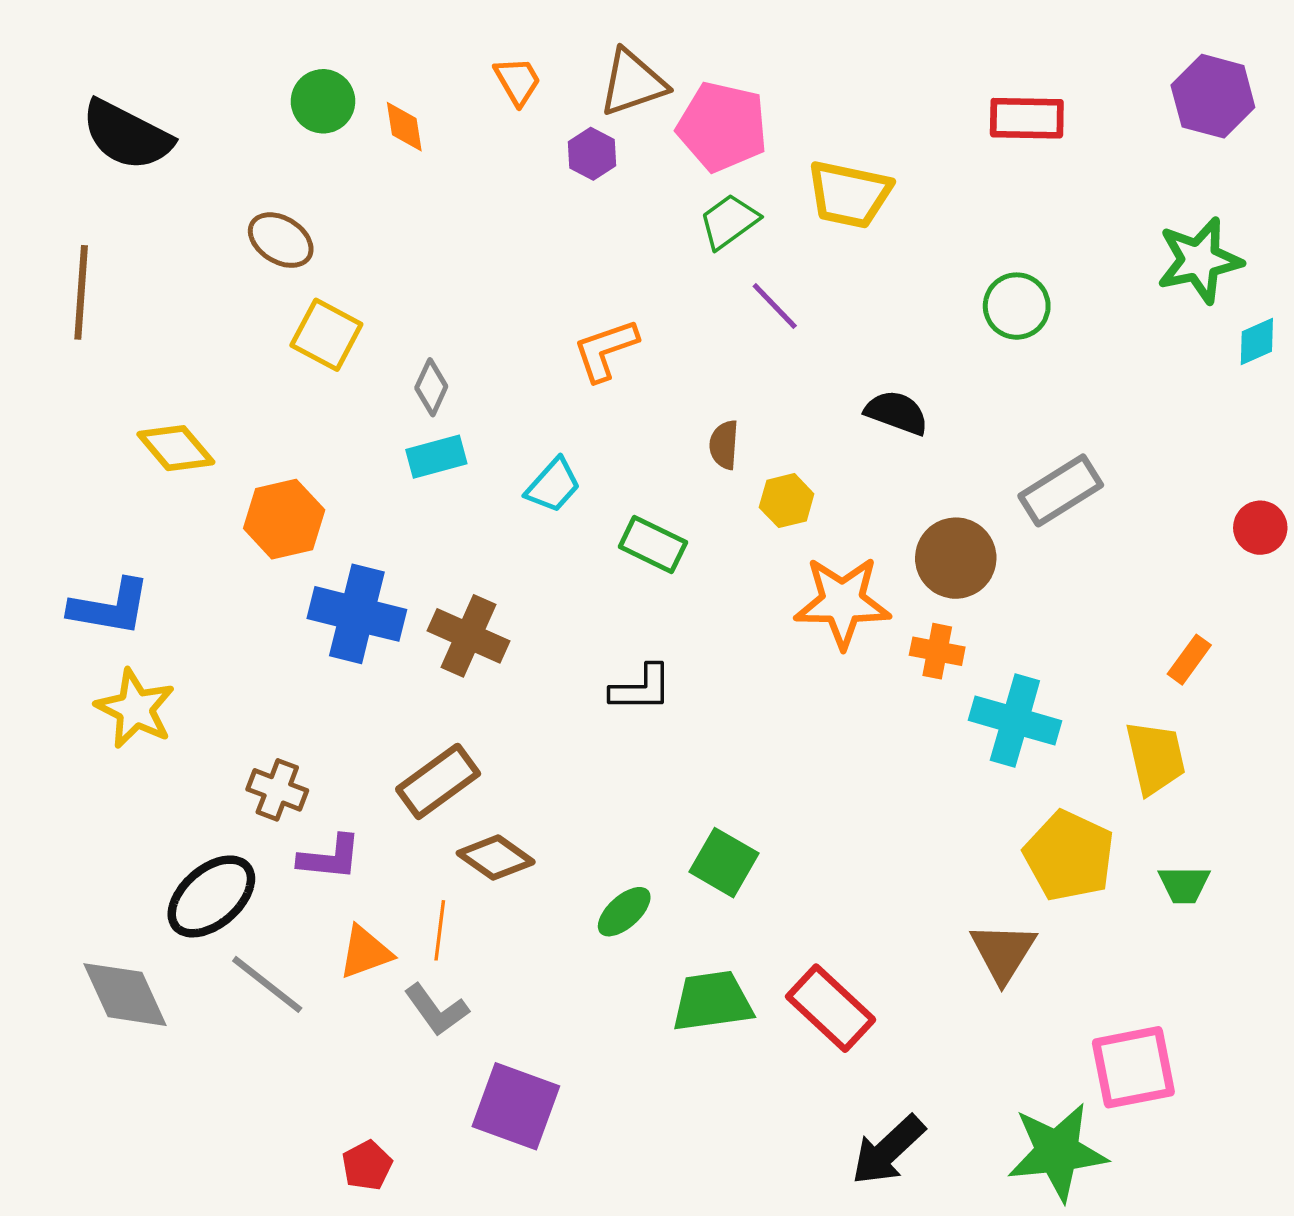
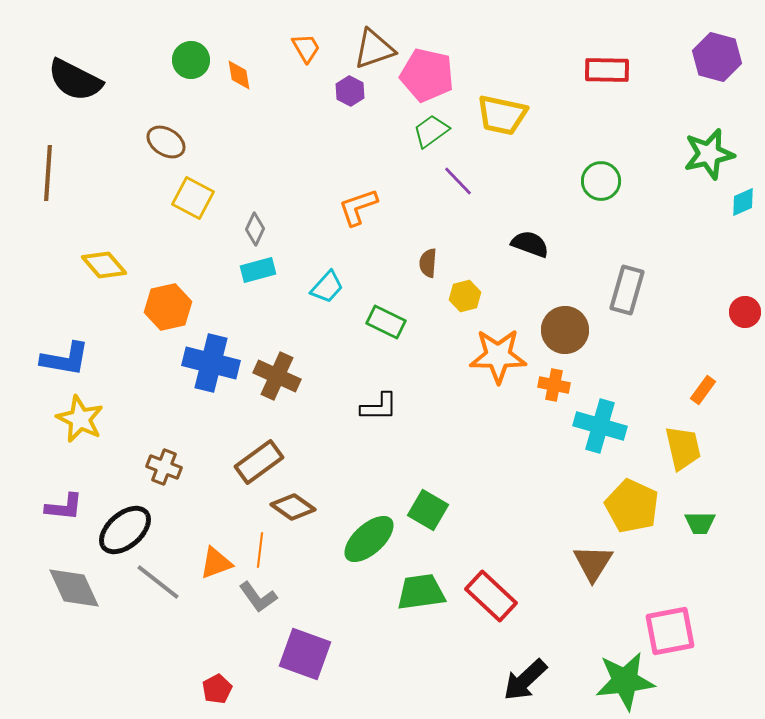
gray rectangle: (1061, 490) -> (627, 290), turned -42
purple L-shape: (330, 858) -> (64, 507), moved
green ellipse: (624, 912) -> (369, 539), size x1.6

